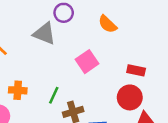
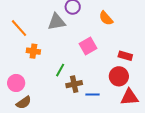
gray triangle: (44, 33) -> (57, 22), turned -36
orange cross: (18, 90) -> (33, 51), moved

